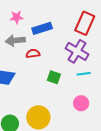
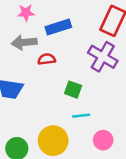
cyan line: (84, 74) -> (81, 116), moved
pink circle: (81, 103) -> (103, 140), moved

